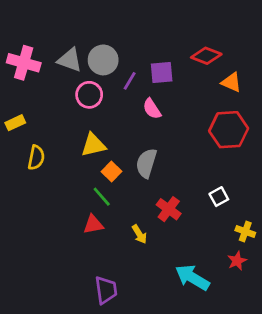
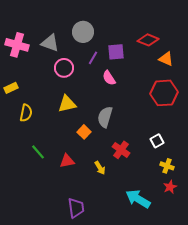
gray circle: (103, 60) -> (83, 32), moved
orange square: (111, 172) -> (84, 132), moved
green line: (102, 197) -> (38, 152), moved
yellow cross: (245, 231) -> (167, 166), moved

